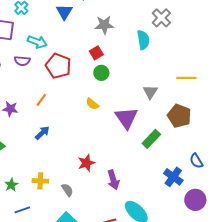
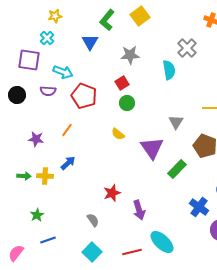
yellow cross: (40, 181) -> (45, 176), moved

